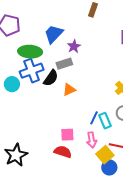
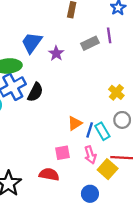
gray rectangle: (64, 64) -> (90, 43), moved
orange triangle: (69, 90) -> (75, 123), moved
red semicircle: (63, 152) -> (49, 174), moved
blue circle: (109, 167) -> (90, 194), moved

